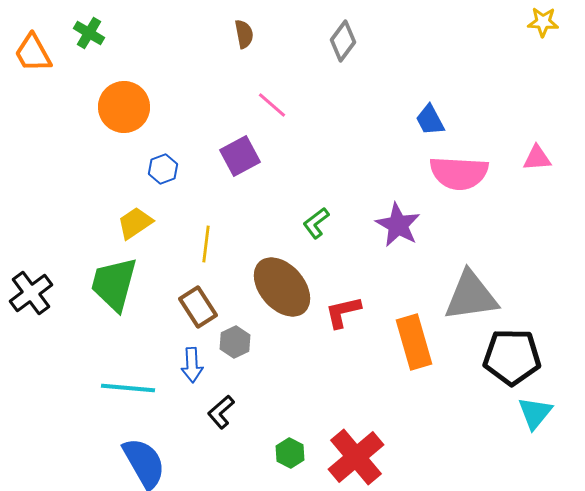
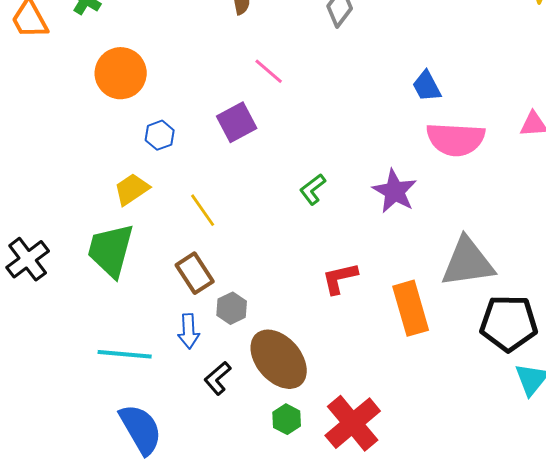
yellow line: (206, 244) -> (203, 210), turned -42
brown ellipse: (282, 287) -> (279, 359), moved

